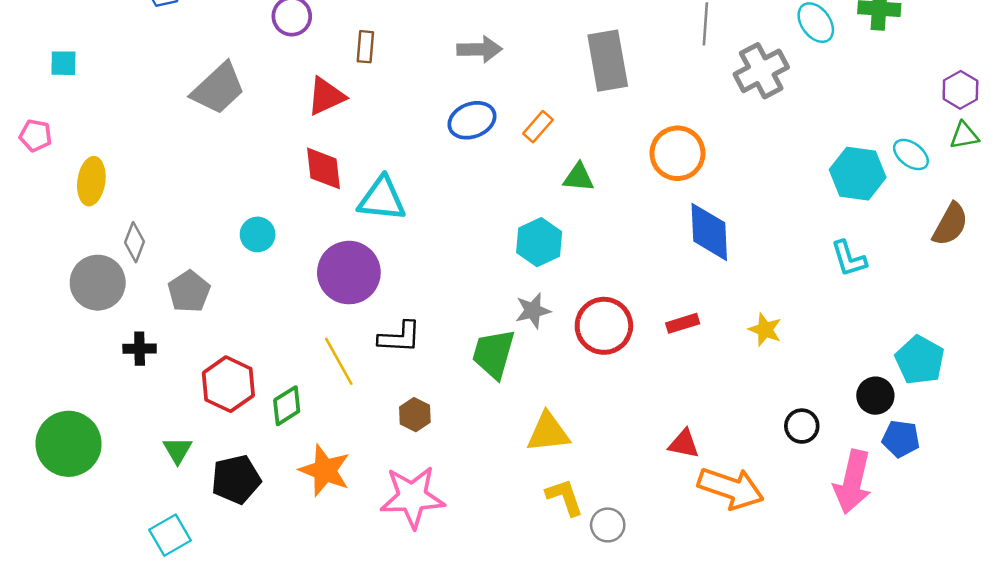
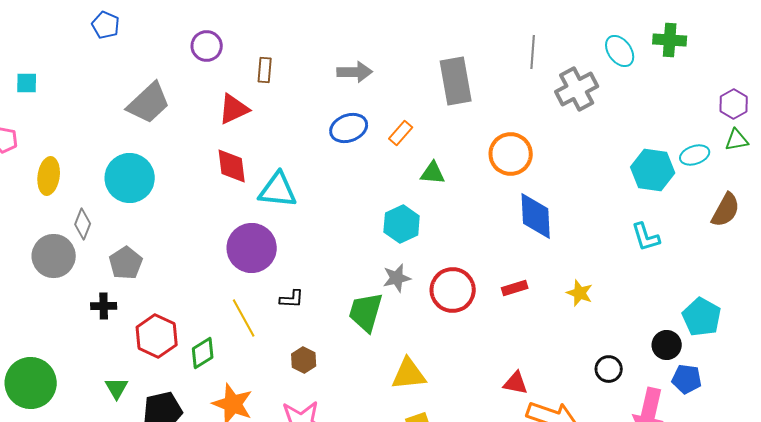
cyan ellipse: (911, 155) -> (695, 155), turned -56
cyan circle: (258, 234) -> (130, 178), moved, size x1.8
black L-shape: (400, 337) -> (292, 299), size x0.7
black cross: (140, 349) -> (104, 306), moved

